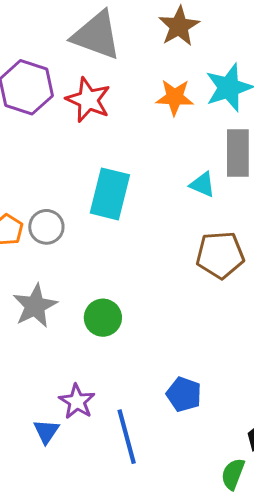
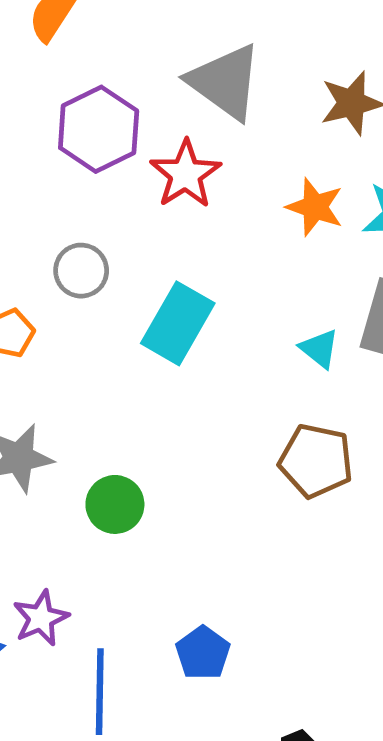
gray circle: (46, 227) -> (81, 271), moved

